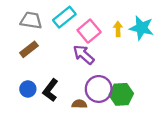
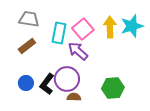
cyan rectangle: (64, 17) -> (59, 33), moved, turned -40
cyan star: (142, 28) -> (132, 26), turned -30
yellow arrow: (118, 29) -> (110, 27), size x1.5
purple circle: (99, 89) -> (67, 79), moved

